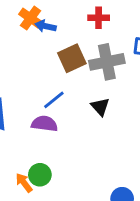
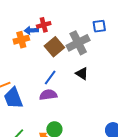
orange cross: (30, 18) -> (21, 40), moved, turned -35
red cross: (99, 18) -> (44, 25), moved

